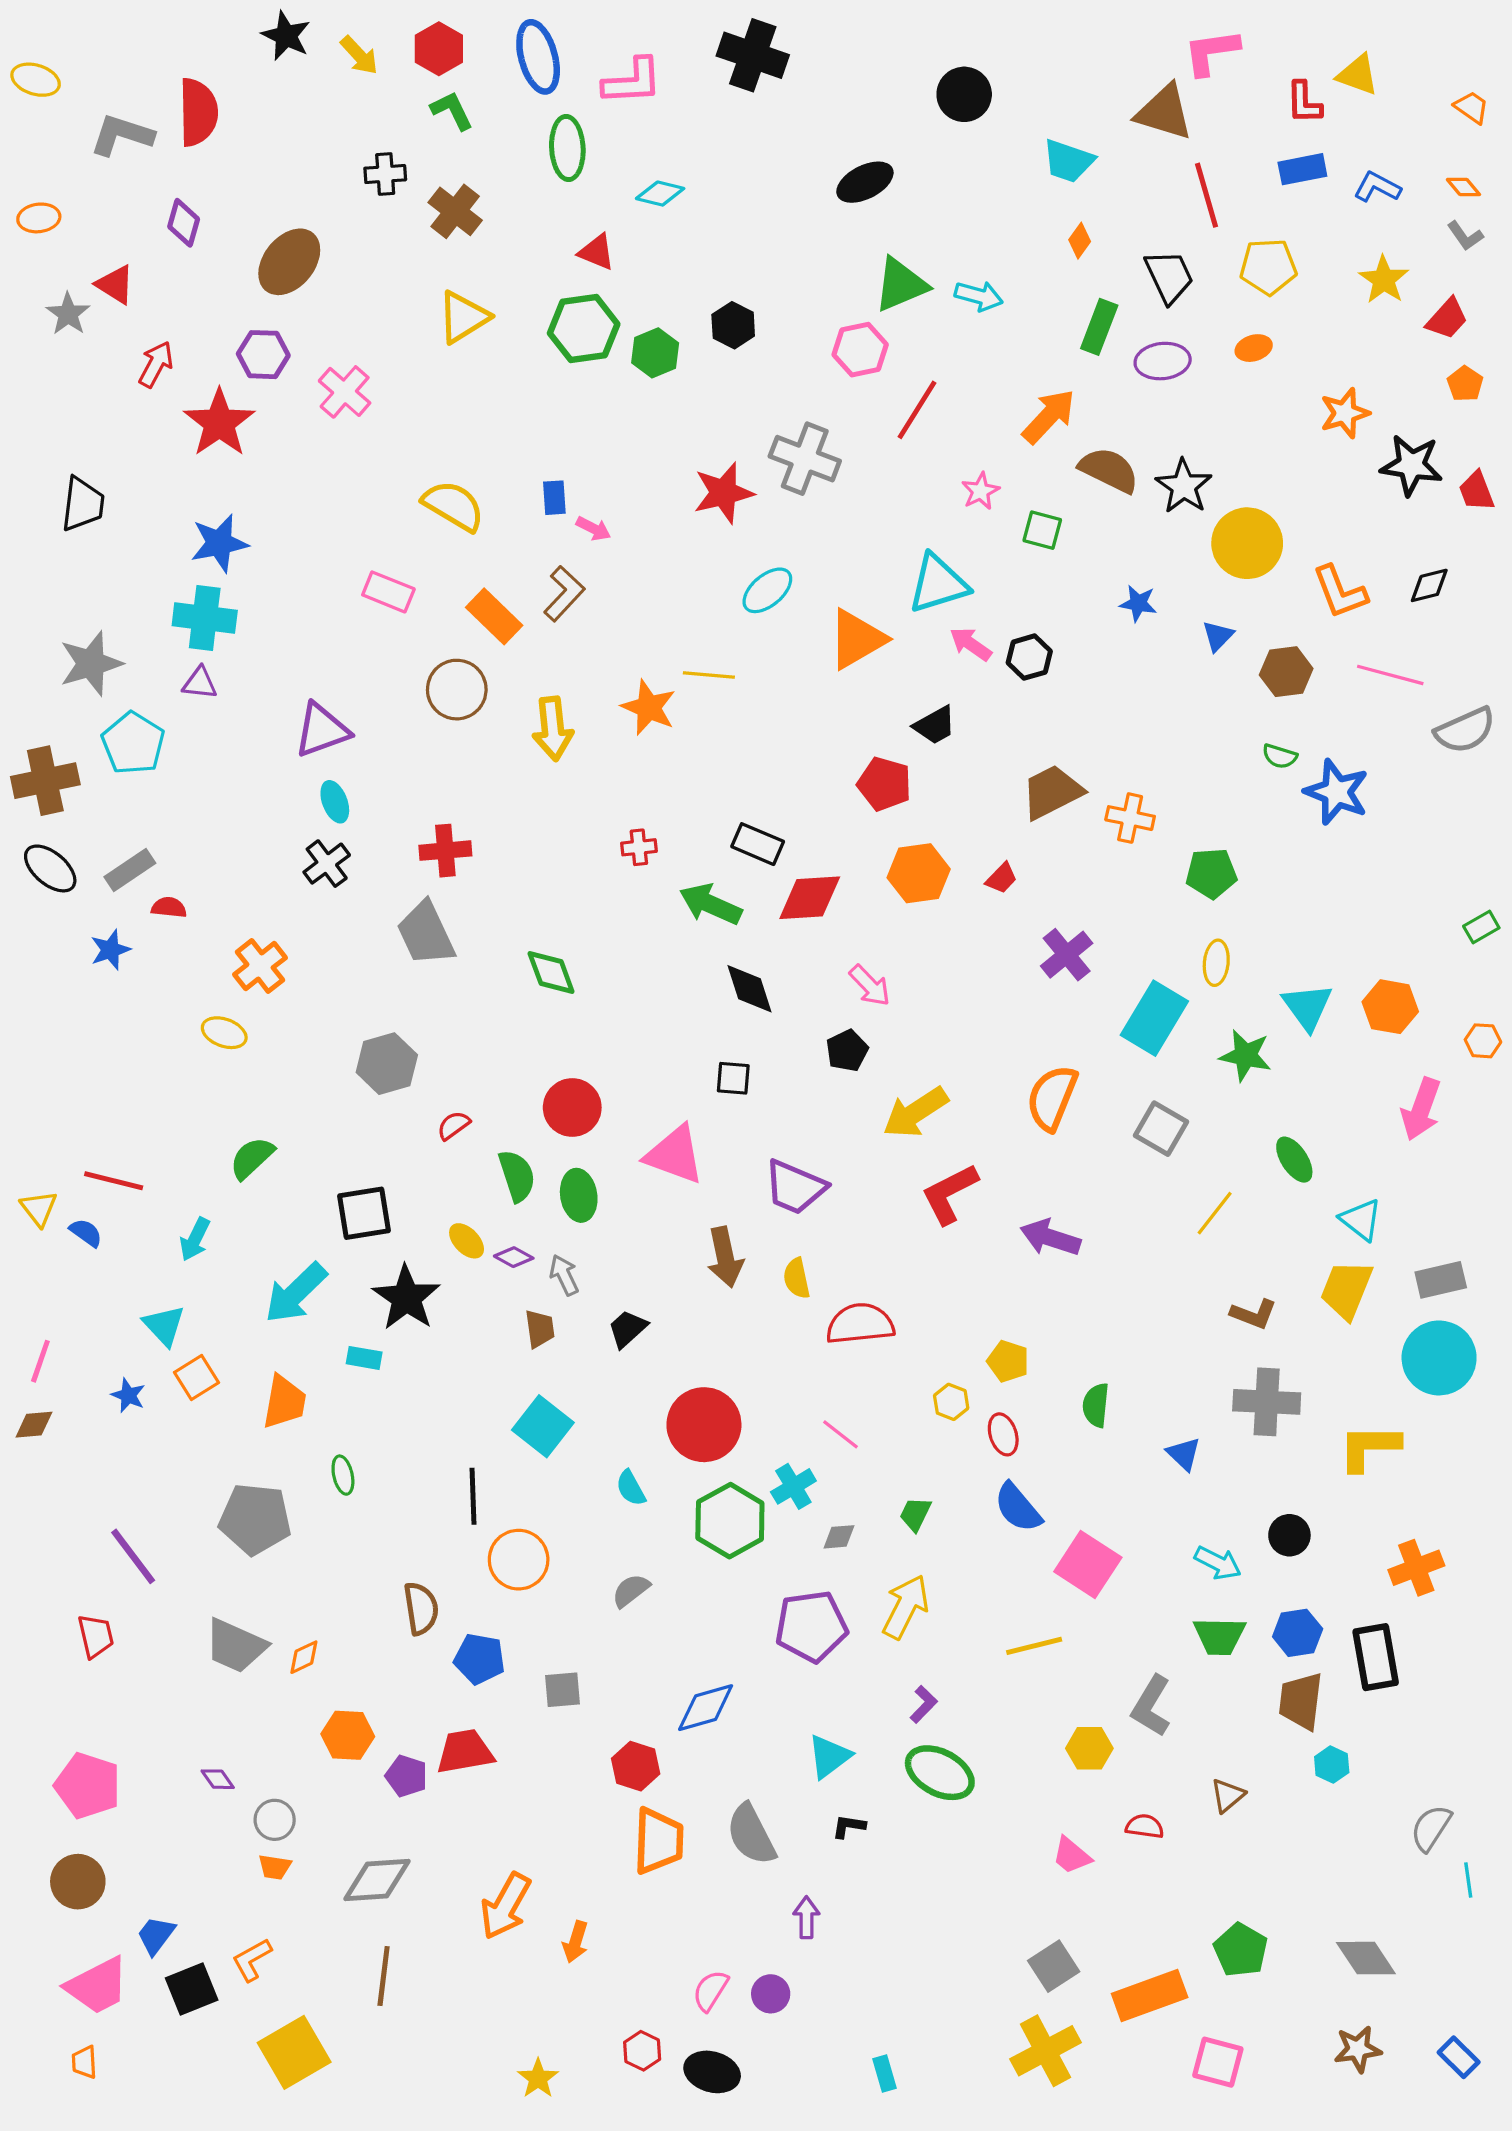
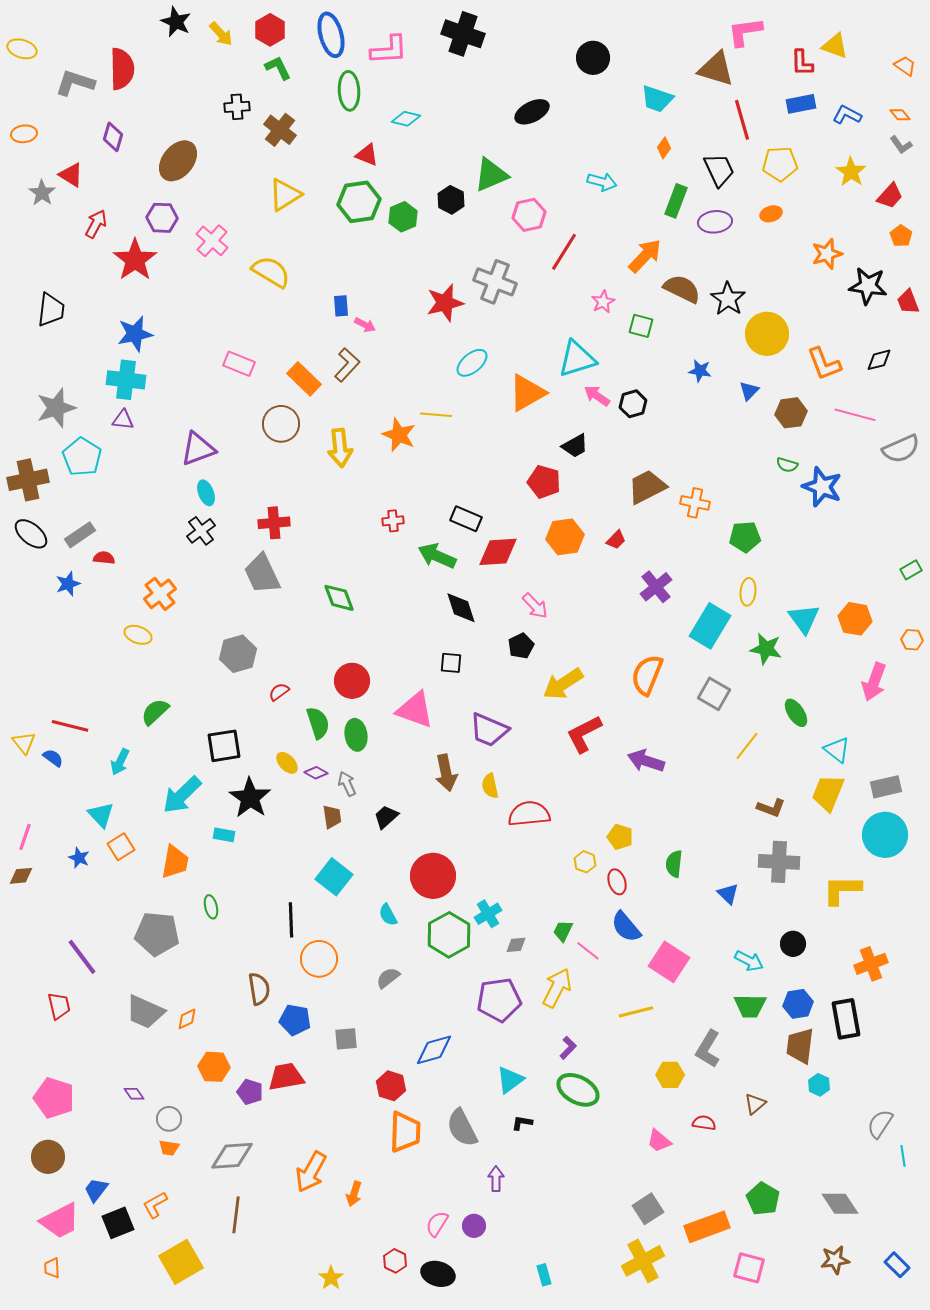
green triangle: (901, 285) -> (491, 175), moved
yellow semicircle: (454, 506) -> (271, 272), moved
pink line: (841, 1434) -> (588, 951), moved

